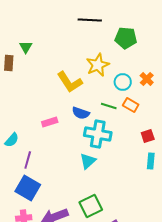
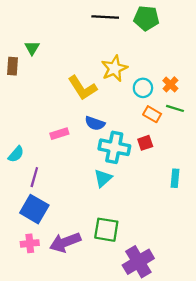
green pentagon: (126, 38) -> (146, 18), moved
green line: (109, 106) -> (175, 108), moved
red square: (148, 136) -> (145, 143), moved
green square: (91, 206) -> (106, 230), turned 35

